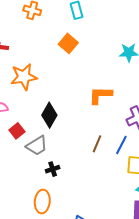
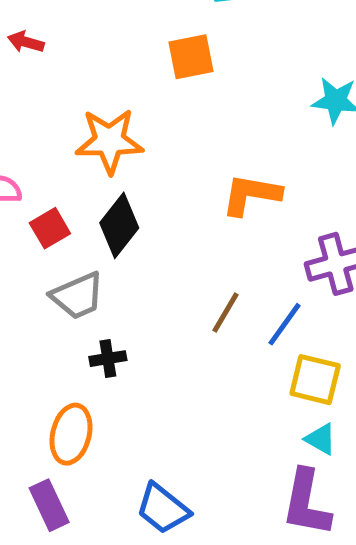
orange square: (68, 43) -> (191, 57), turned 30
orange star: (24, 77) -> (109, 141), moved
red square: (17, 131) -> (50, 228), moved

